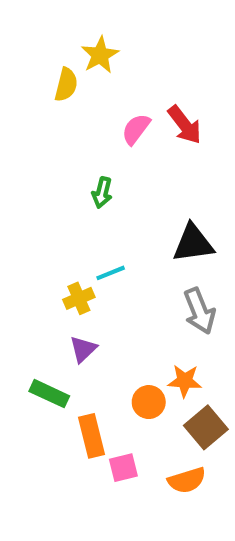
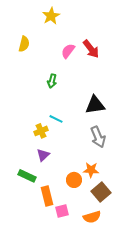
yellow semicircle: (66, 85) -> (24, 44), moved
cyan line: (111, 273) -> (56, 119), turned 48

